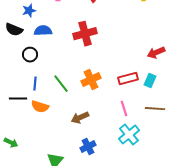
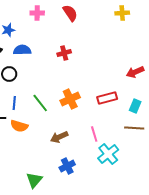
red cross: (85, 34) -> (64, 53), size x0.6
cyan rectangle: (150, 81) -> (135, 106), moved
pink line: (124, 109) -> (94, 134), moved

